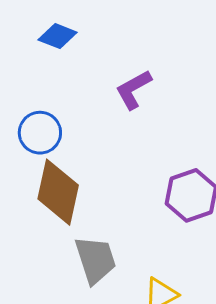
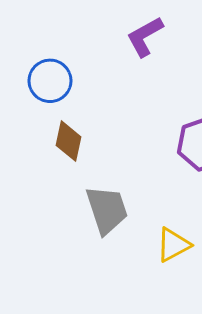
brown diamond: (58, 192) -> (69, 141), size x0.6

